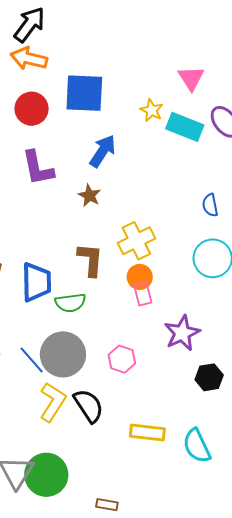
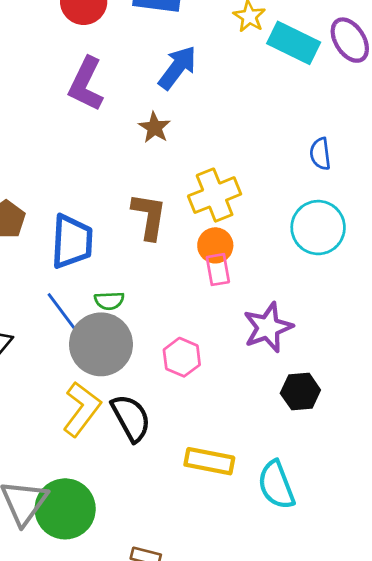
purple L-shape: (38, 168) -> (86, 84), turned 33
green semicircle: (70, 303) -> (109, 301), moved, size x0.7
blue line: (32, 360) -> (62, 312), moved

